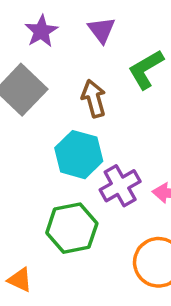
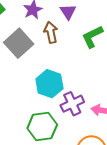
brown arrow: (94, 99) -> (51, 32), moved

